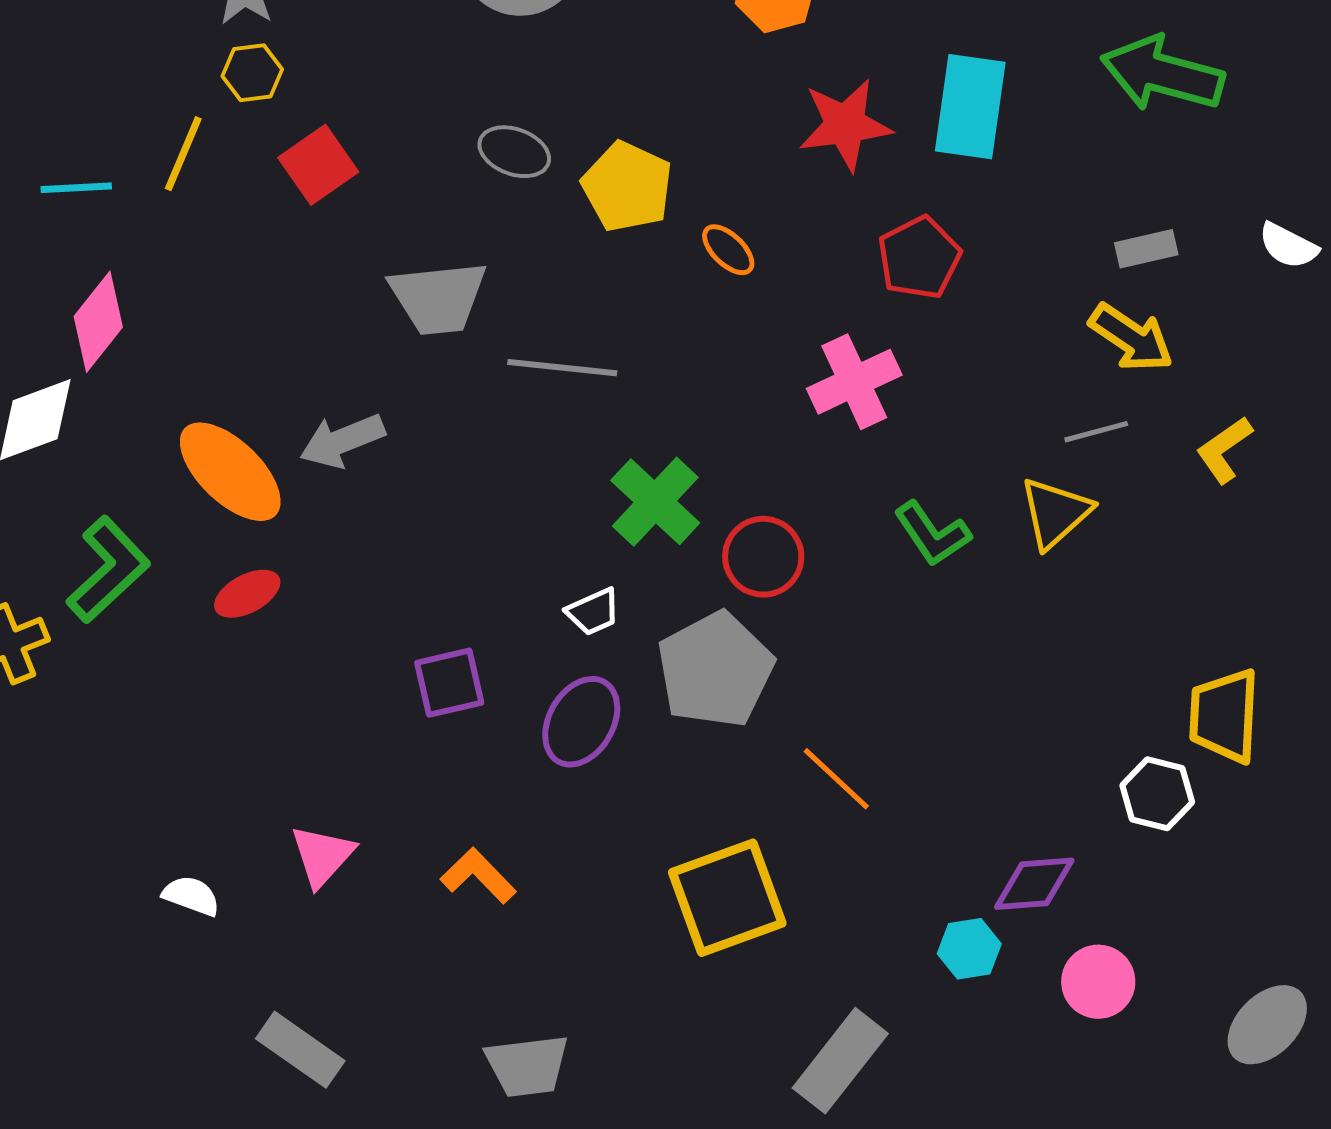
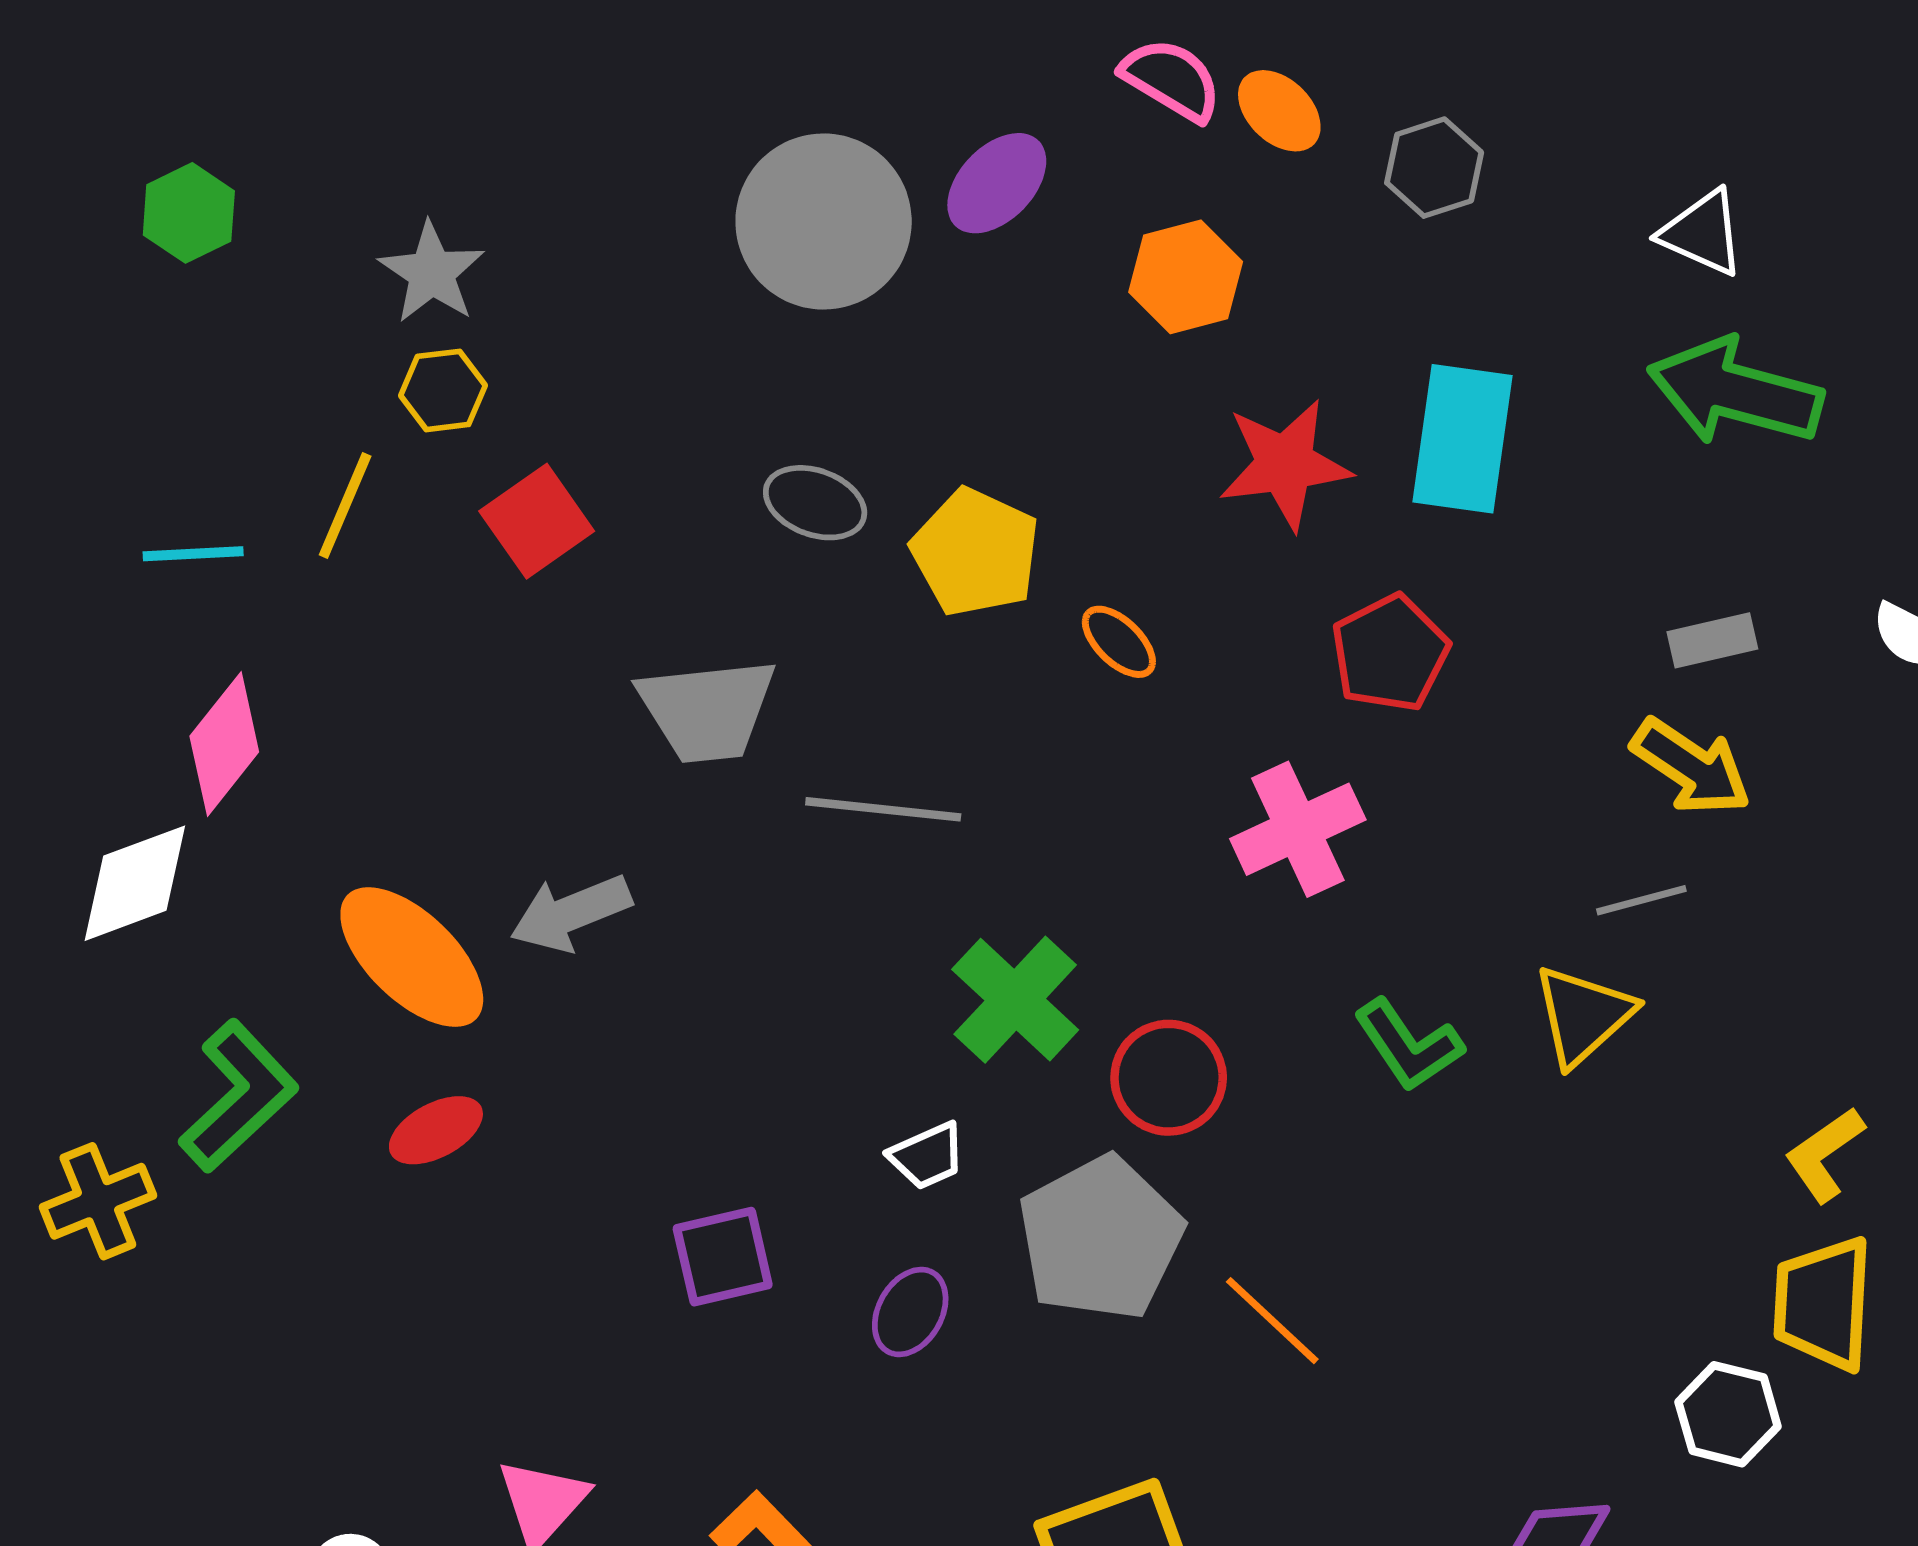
yellow L-shape: (1224, 450) -> (1825, 1154), moved
purple ellipse: (581, 722) -> (910, 1312), size x0.7
orange line: (836, 779) -> (1272, 1321), moved

